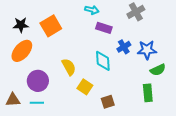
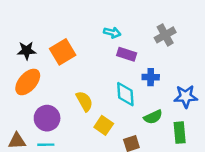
blue cross: (124, 47) -> (151, 77), turned 32
blue star: (147, 50) -> (186, 96), moved
green semicircle: (158, 70) -> (153, 117), moved

